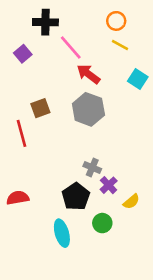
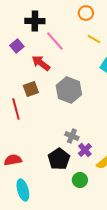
orange circle: (116, 21) -> (86, 13), moved
red arrow: (88, 74) -> (41, 63), moved
cyan ellipse: (62, 233) -> (23, 190), moved

